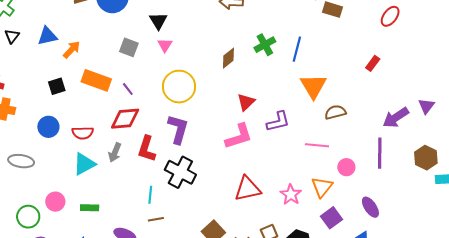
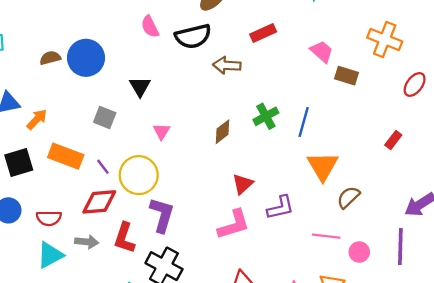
pink triangle: (165, 45) -> (162, 131), moved
black square: (57, 86) -> (19, 162), size x1.4
yellow circle: (179, 87) -> (139, 175), moved
brown semicircle: (335, 112) -> (348, 197), turned -30
gray arrow: (115, 152) -> (87, 242), turned -108
pink circle: (346, 167) -> (359, 252), moved

